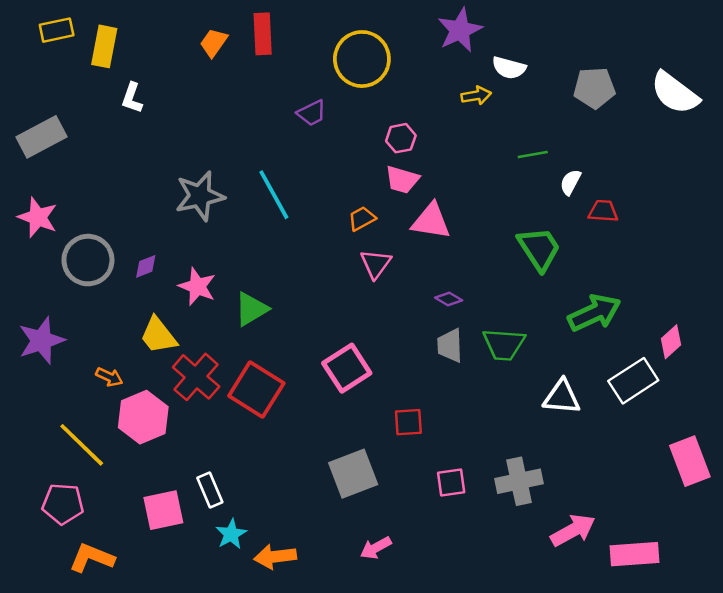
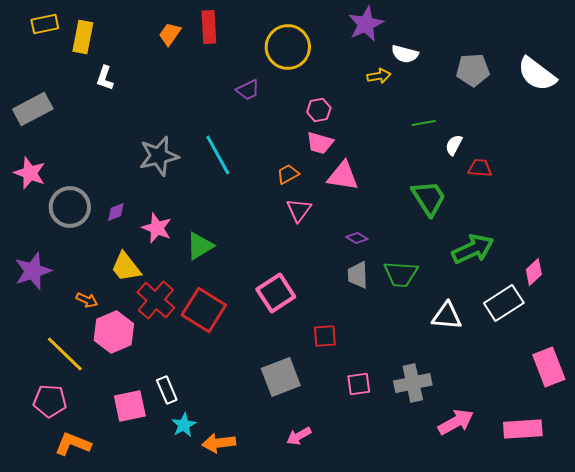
pink rectangle: (635, 554) -> (523, 429), moved

